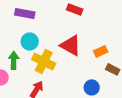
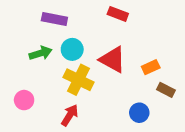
cyan circle: (30, 41) -> (72, 49), moved
green arrow: (14, 60) -> (41, 53), moved, turned 72

